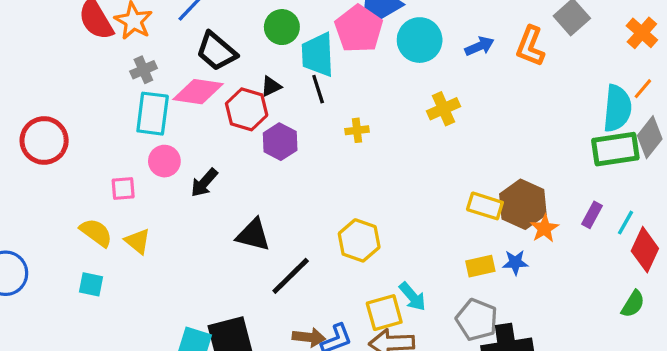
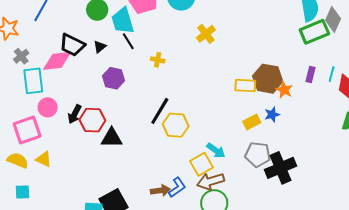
black trapezoid: (216, 51) -> (72, 45), moved
red hexagon: (247, 109) -> (92, 120), moved
yellow cross: (357, 130) -> (158, 60), turned 32
pink square: (123, 188) -> (27, 130), size x1.8
black line: (291, 276) -> (160, 111), moved

